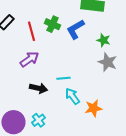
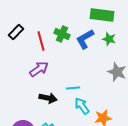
green star: (103, 40) -> (109, 39), moved

